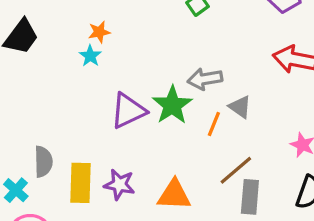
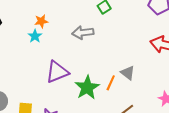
gray arrow: (205, 79) -> (83, 33), moved
green star: (172, 105) -> (87, 88), moved

